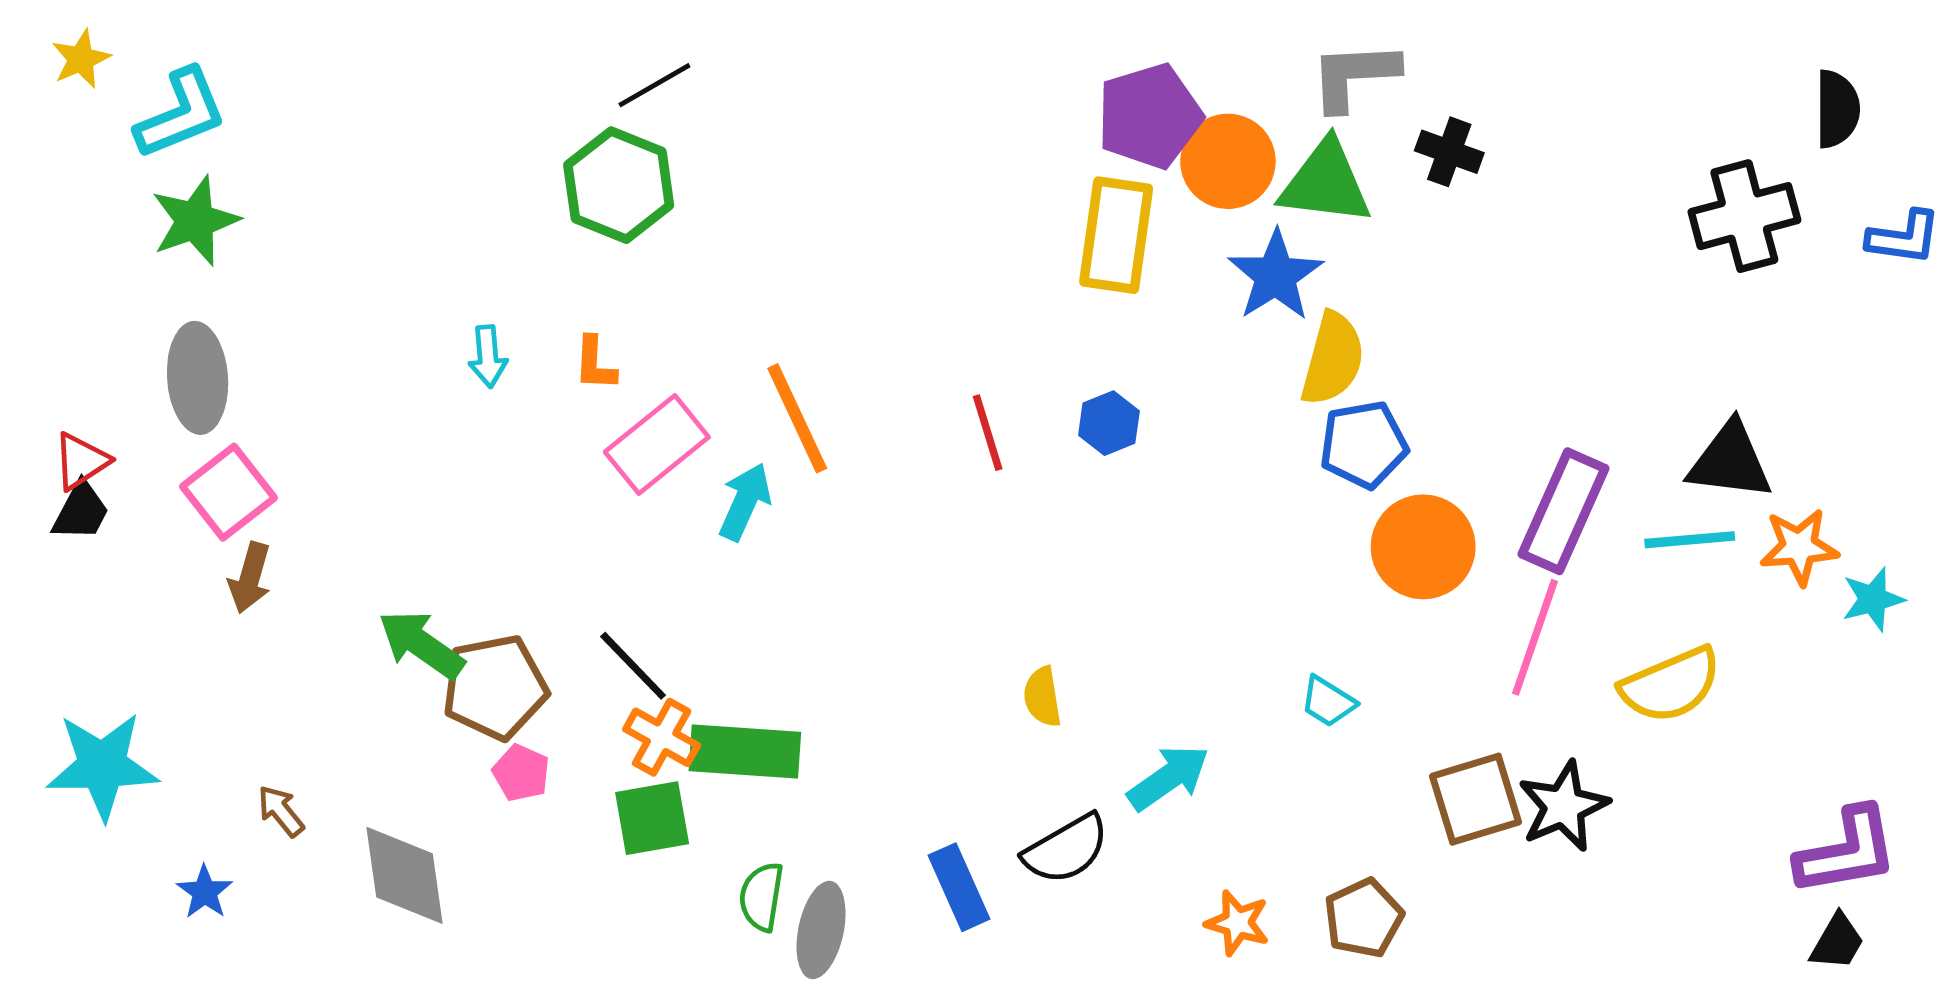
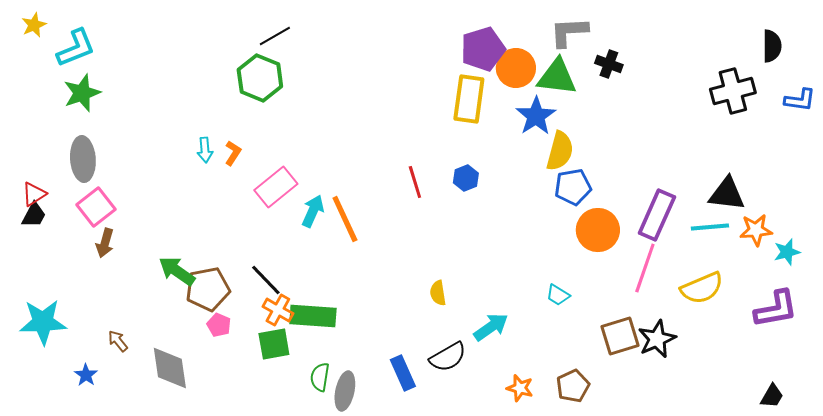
orange L-shape: (595, 364) -> (233, 153), moved, turned -150
orange line: (797, 418) -> (345, 219), moved
purple L-shape: (1847, 851) -> (776, 309), moved

